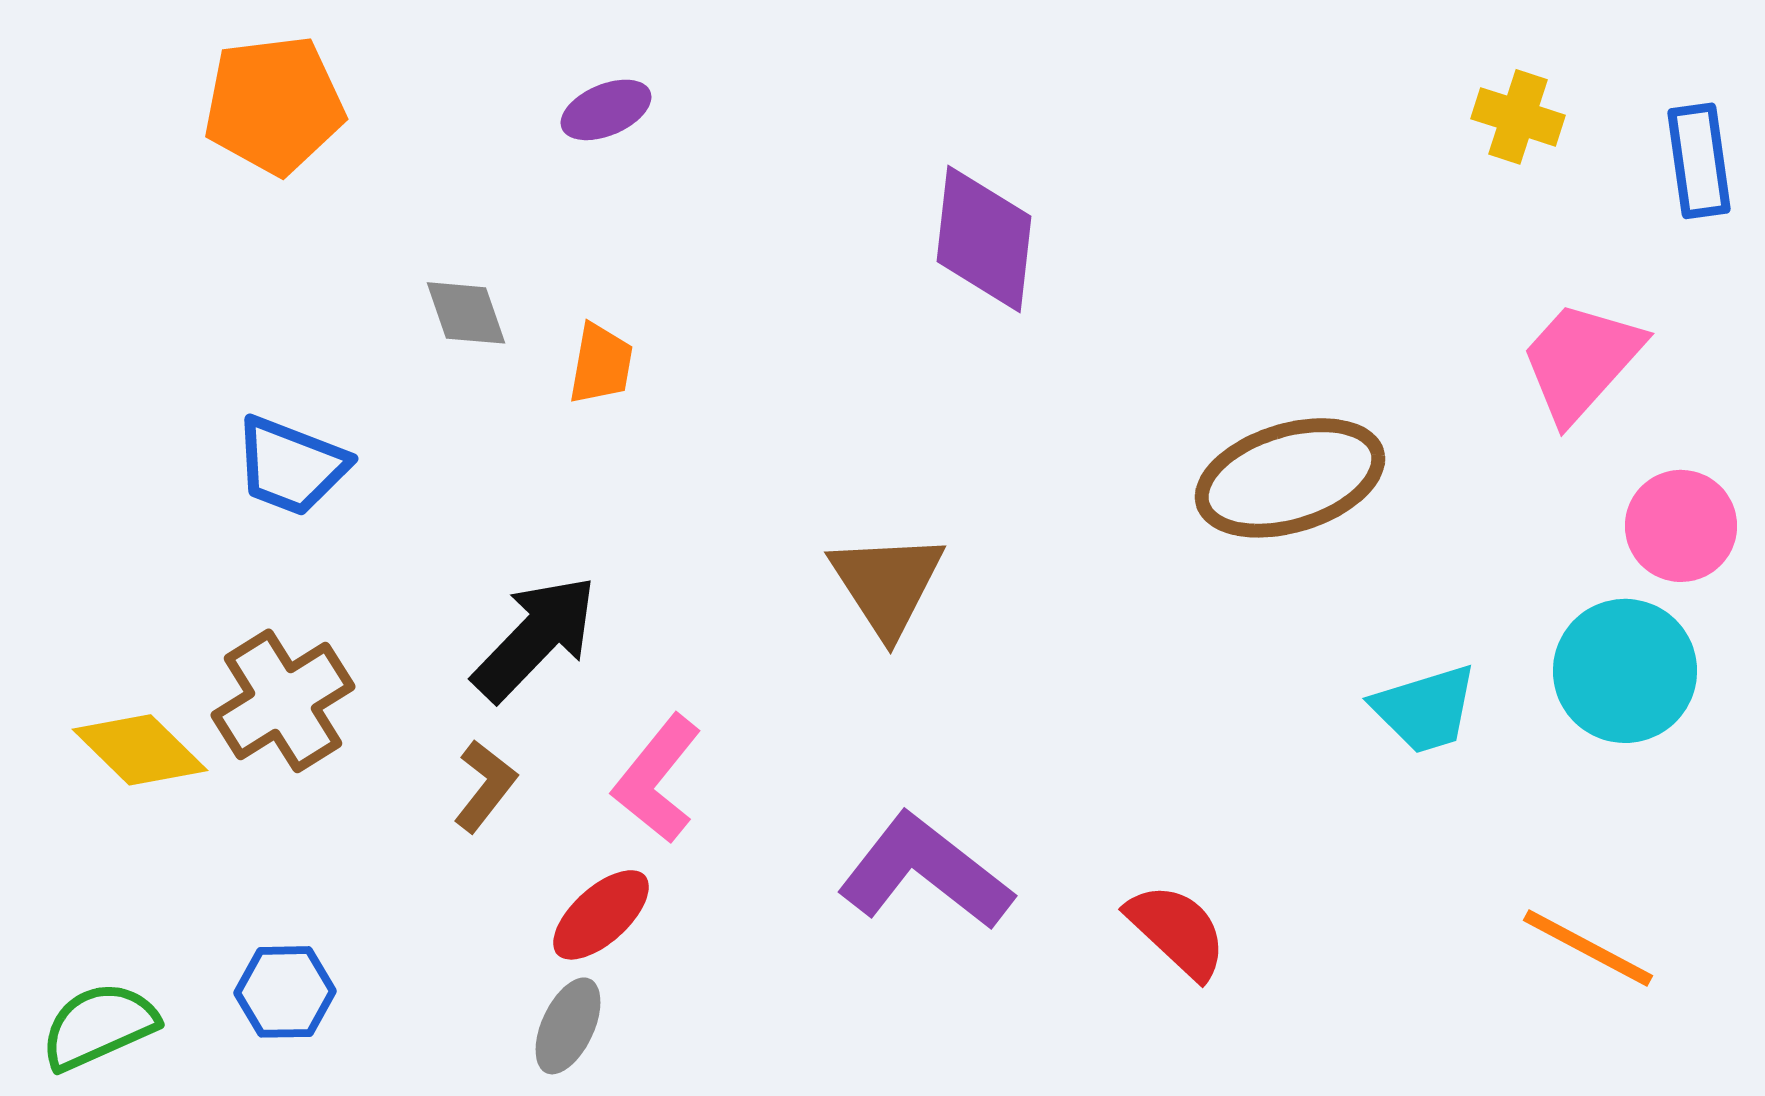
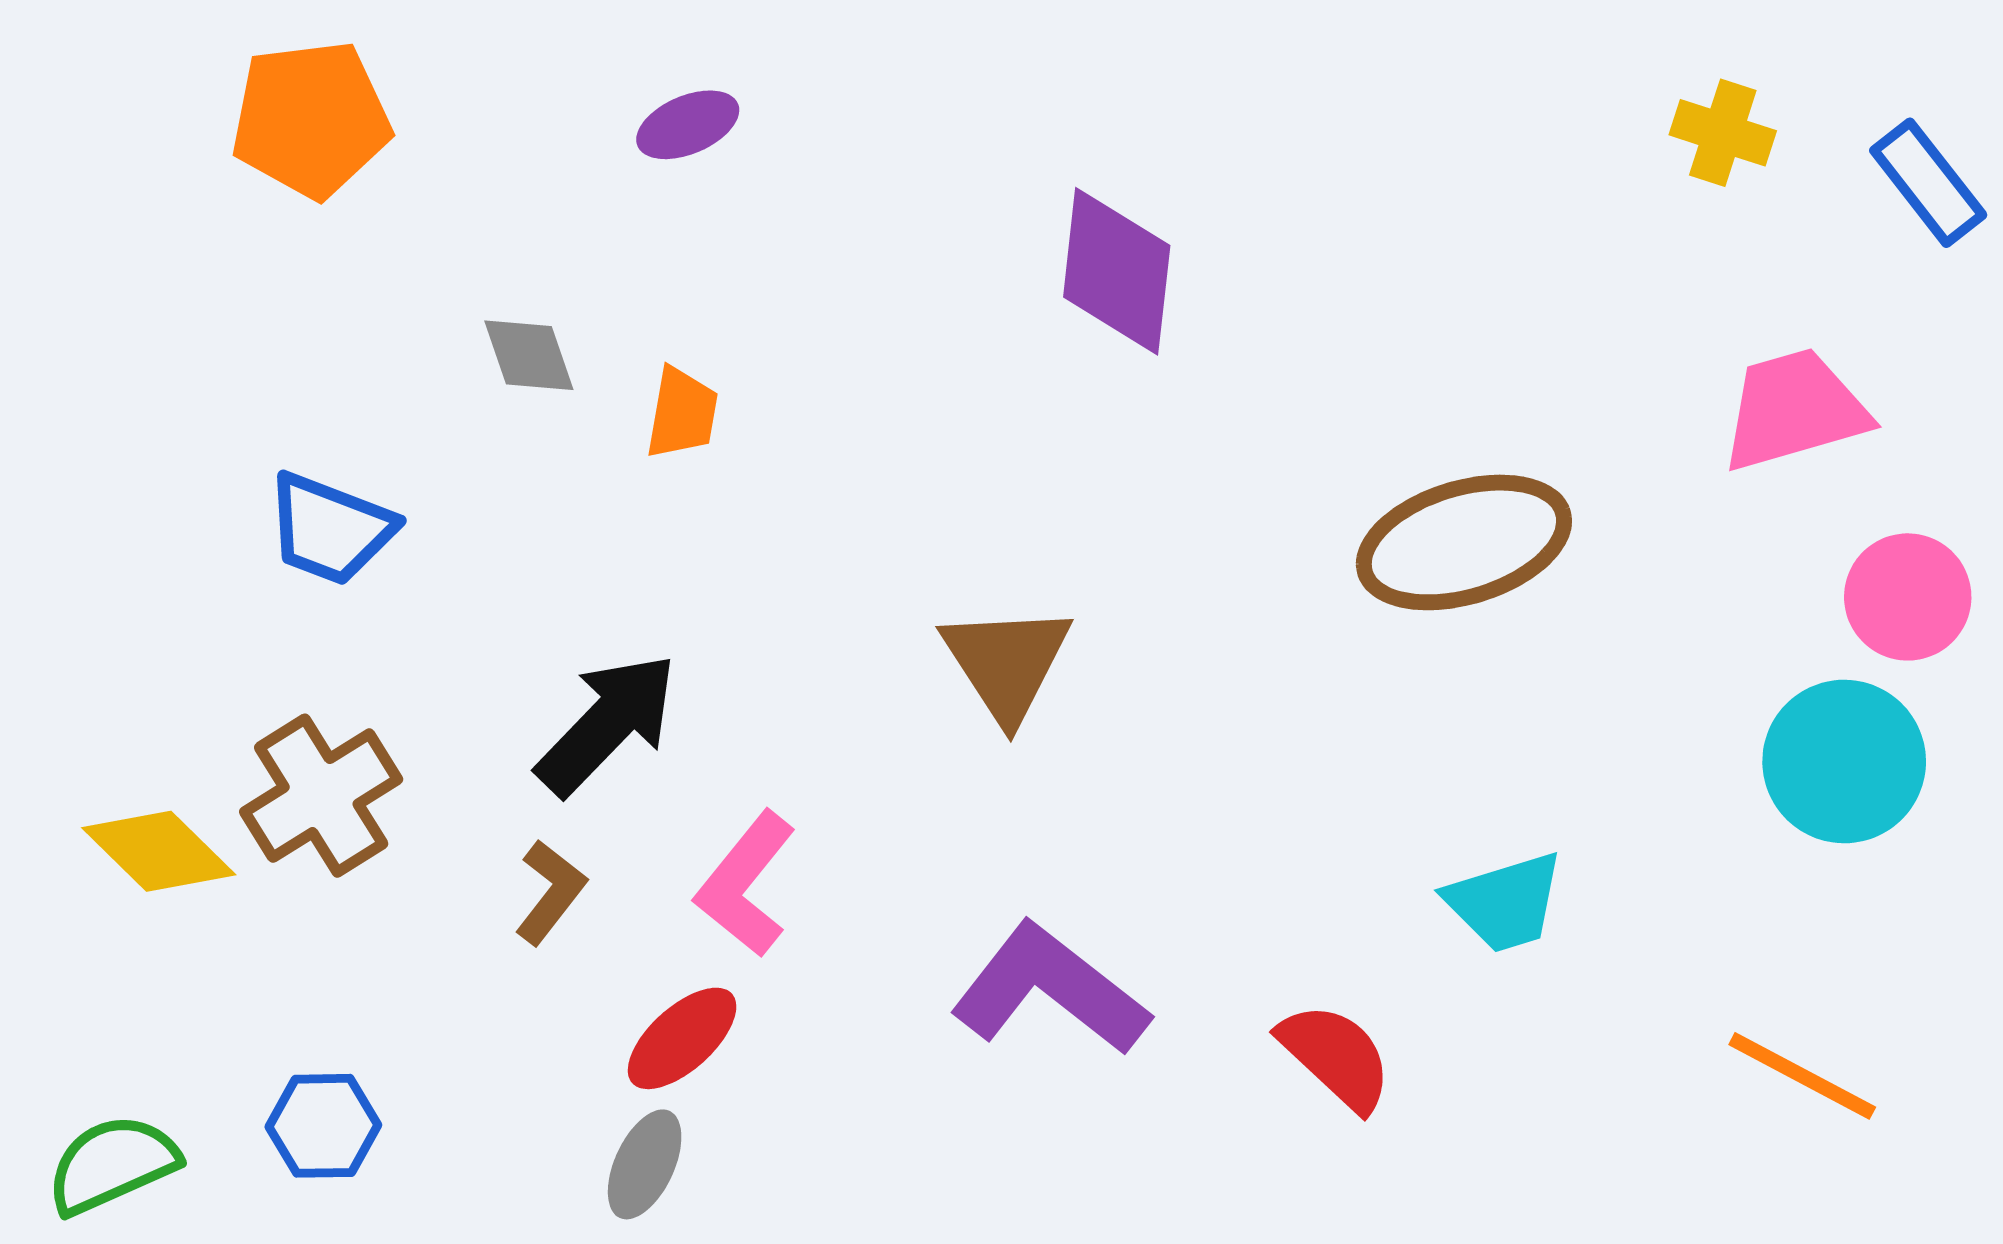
blue rectangle: (1699, 161) -> (1928, 183), turned -30
pink trapezoid: (1581, 361) -> (1794, 410), turned 32
cyan trapezoid: (1425, 709) -> (1505, 902), moved

